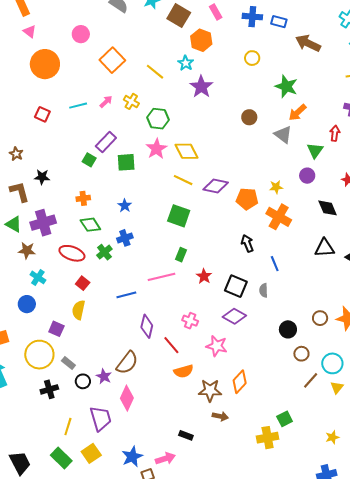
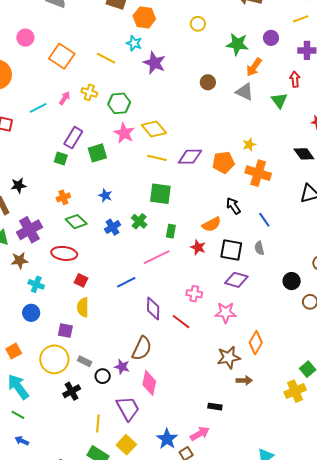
purple circle: (307, 176) -> (271, 38), moved
green cross: (104, 252) -> (139, 221), moved
orange semicircle: (184, 371) -> (212, 224), moved

